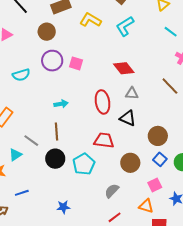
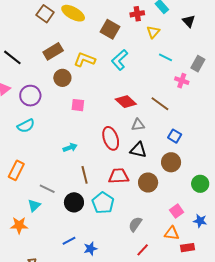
brown circle: (47, 32) -> (62, 78), moved
purple circle: (52, 61) -> (30, 96), moved
brown line: (170, 86) -> (160, 104), moved
brown line: (57, 132) -> (85, 175), moved
blue square: (160, 159) -> (175, 136), moved
brown circle: (130, 163) -> (148, 182), moved
blue line: (22, 193) -> (69, 241), moved

